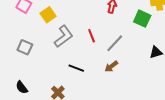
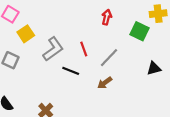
yellow square: (48, 15) -> (26, 34), moved
black line: (76, 68) -> (71, 71), moved

